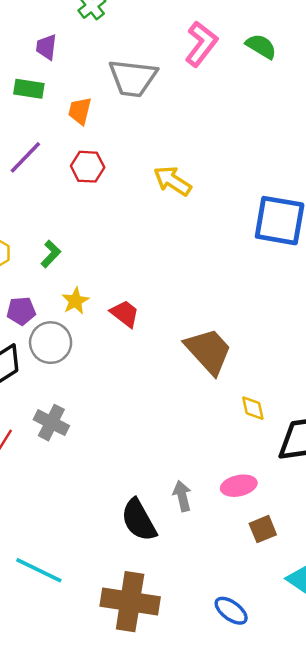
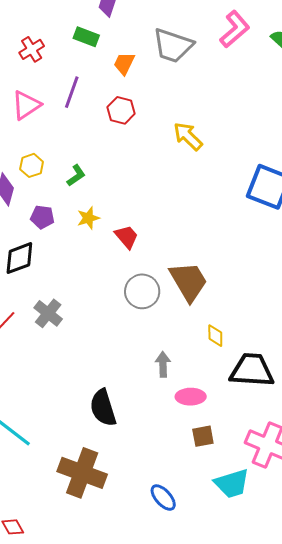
purple line: (25, 157) -> (72, 92), turned -36
gray circle: (51, 343) -> (142, 291), moved
gray arrow: (182, 496) -> (163, 364), moved

